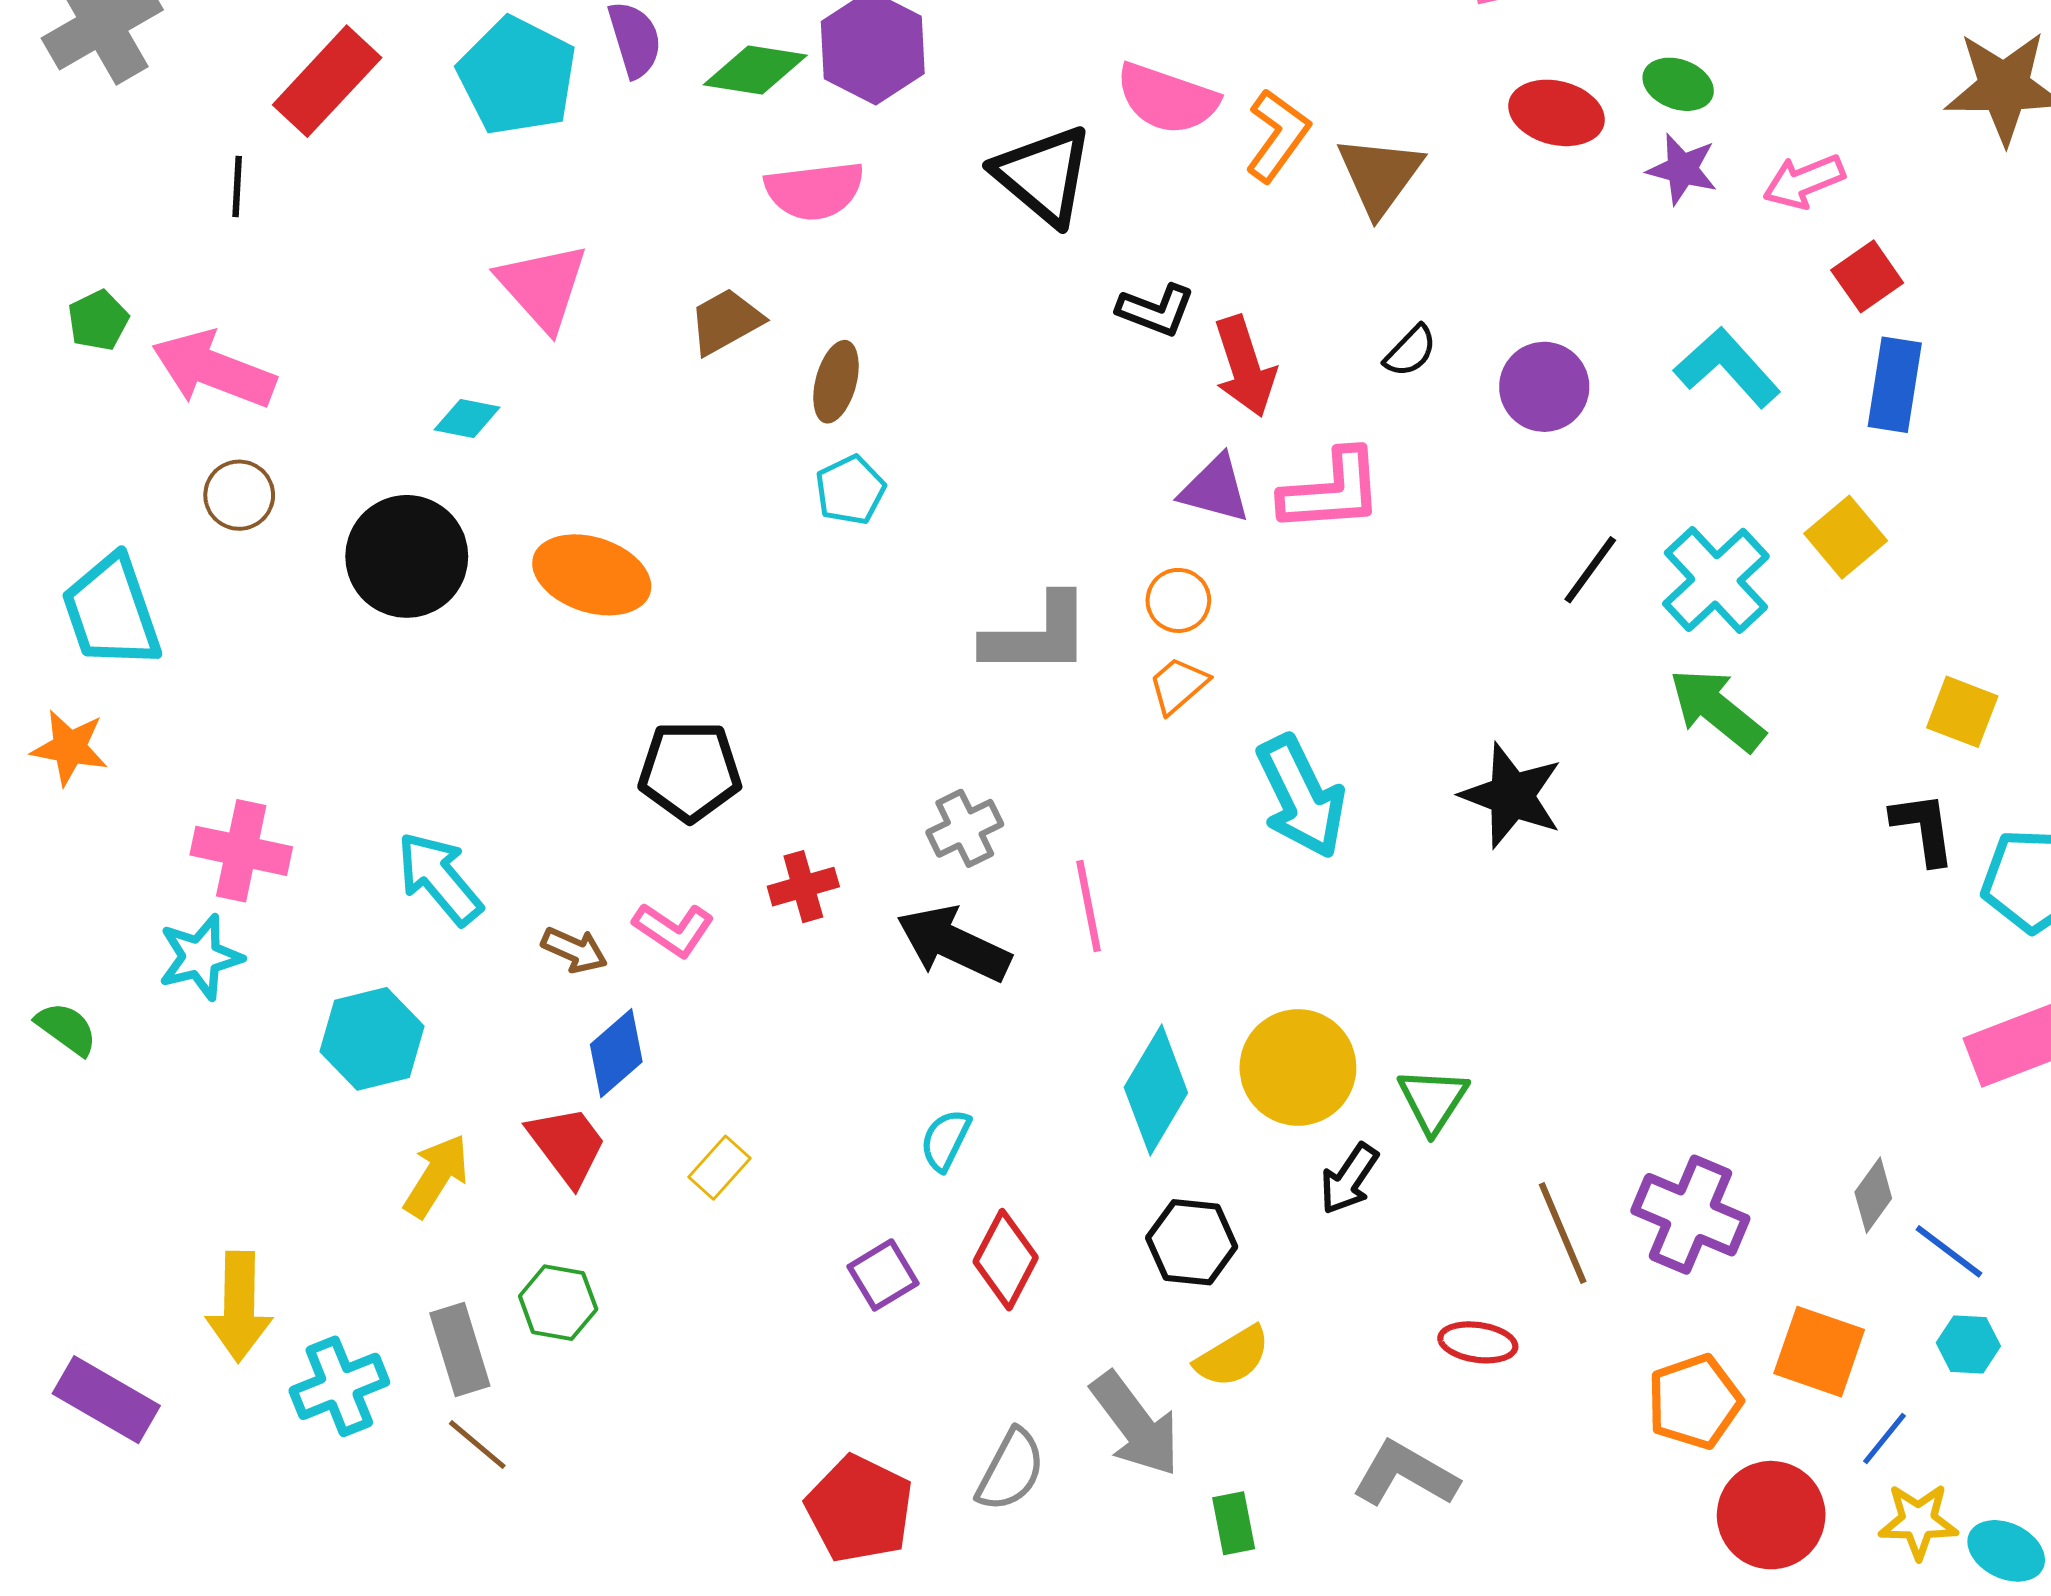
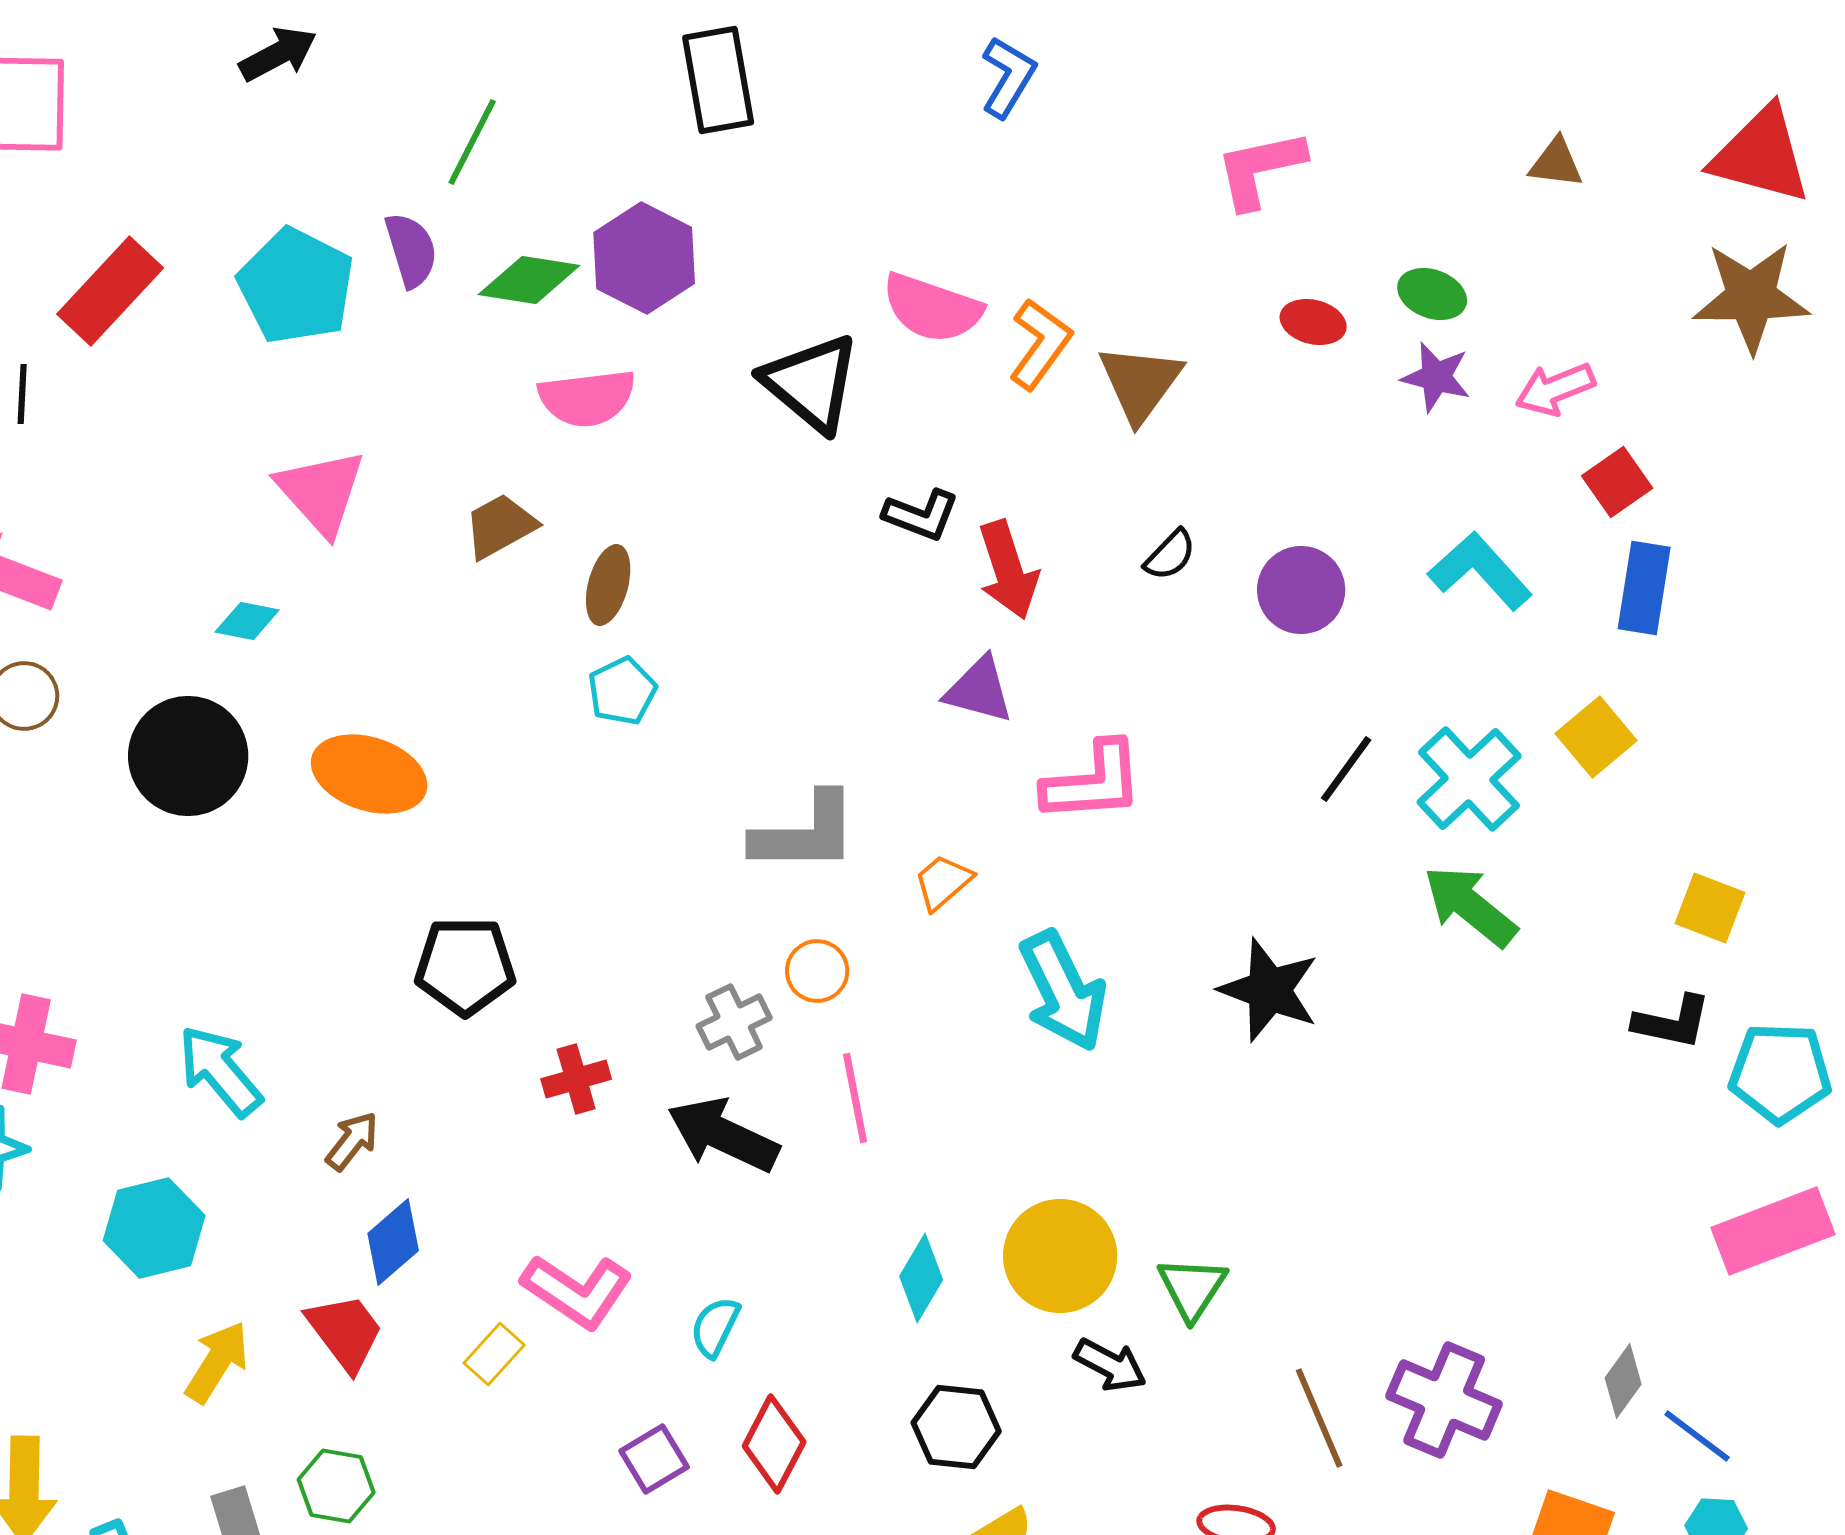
red ellipse: (1557, 113) -> (1313, 322), size x0.7
pink L-shape: (1332, 491) -> (1093, 782), moved
orange circle: (1178, 600) -> (817, 971), moved
black L-shape: (1923, 828) -> (1672, 1022), turned 110
pink L-shape: (674, 930) -> (577, 1291), moved, size x1.4
brown arrow: (574, 950) -> (352, 1141), turned -76
cyan diamond: (1156, 1090) -> (921, 1278), size x0.7
black arrow: (1349, 1179) -> (1110, 1365), turned -96

